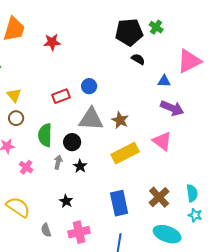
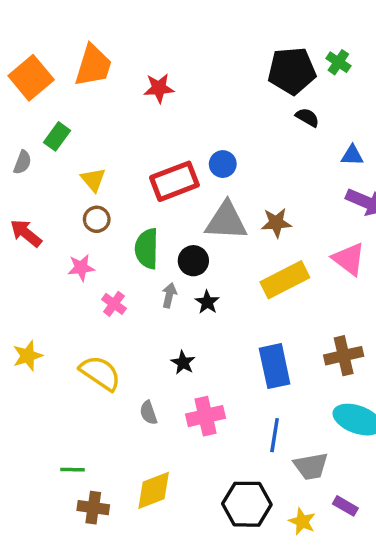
red rectangle: (61, 96) -> (174, 181), size x1.5
brown star: (120, 120) -> (276, 223), turned -30
brown cross: (159, 197) -> (344, 356), turned 30

